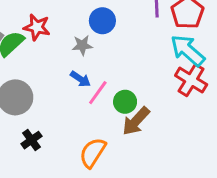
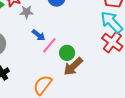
gray star: (82, 45) -> (27, 12), moved

